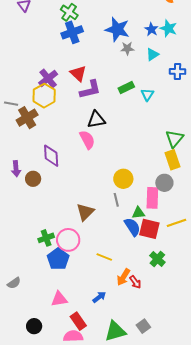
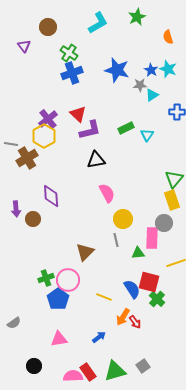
gray star: (127, 48) -> (140, 85), moved
pink semicircle: (87, 140) -> (107, 193), moved
blue semicircle: (132, 227) -> (132, 289), moved
red square: (149, 229) -> (149, 282), moved
red rectangle: (78, 321) -> (88, 372), moved

